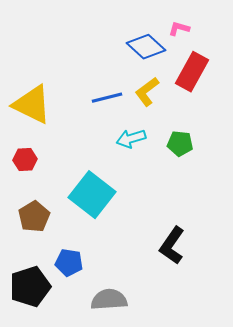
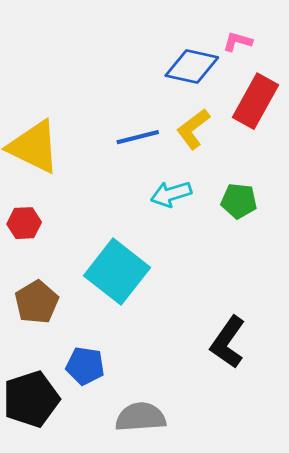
blue diamond: (146, 47) -> (192, 67), turned -30

